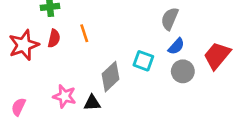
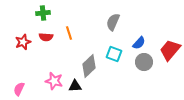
gray semicircle: (170, 19) -> (113, 22), moved
red semicircle: (54, 38) -> (46, 37), turned 80
red star: (24, 45) -> (23, 42), size x0.7

